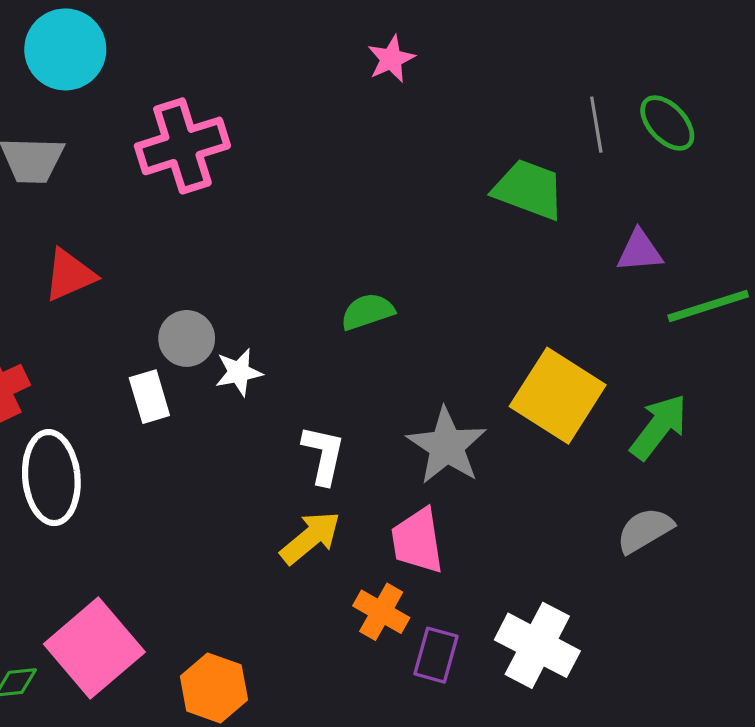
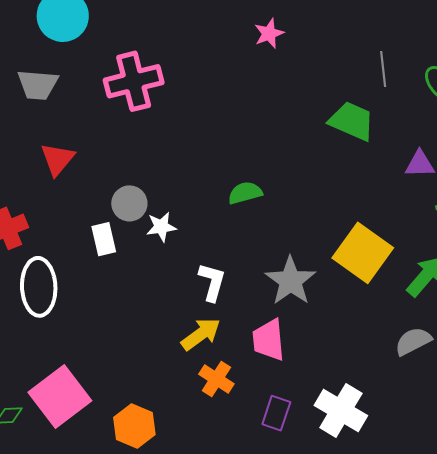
gray line: (596, 125) -> (383, 69), moved
red triangle: (70, 275) -> (57, 159), turned -30
orange cross: (381, 612) -> (216, 379), moved

